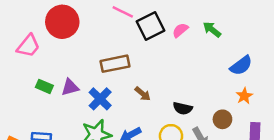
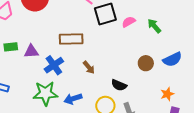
green rectangle: (44, 86) -> (11, 47), turned -40
orange star: (244, 96) -> (167, 94), moved
brown circle: (222, 119) -> (146, 63), moved

